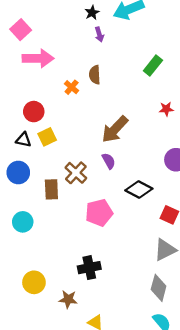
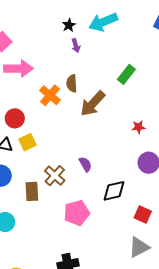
orange cross: (72, 87) -> (50, 95), size x1.5
red star: (166, 109) -> (138, 127), moved
brown arrow: (115, 129) -> (93, 104), moved
black diamond: (139, 189) -> (114, 191), turned -40

